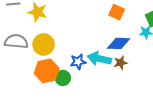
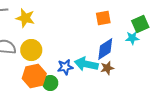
orange square: (117, 12) -> (103, 18), turned -35
blue diamond: (119, 43) -> (105, 49), turned -35

